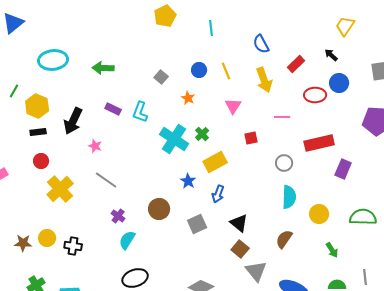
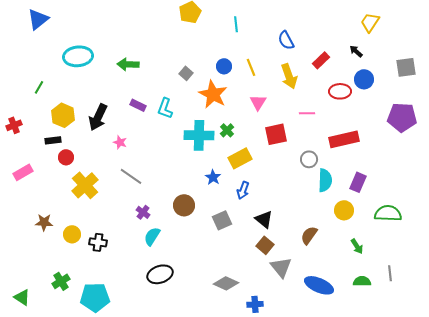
orange star: (188, 98) -> (213, 94), size x2.0
yellow hexagon: (37, 106) -> (63, 115), moved
black rectangle: (38, 132) -> (53, 140), moved
red square: (251, 138) -> (276, 134), size x1.6
cyan cross: (174, 139) -> (199, 135), turned -32
purple rectangle: (343, 169) -> (358, 182), moved
cyan semicircle: (289, 197) -> (325, 180), moved
brown star: (23, 243) -> (44, 222), moved

